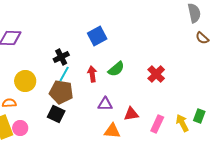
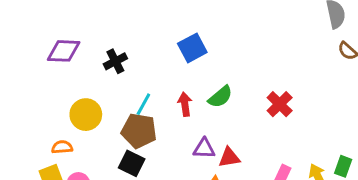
black cross: (61, 57) -> (115, 61), moved
red triangle: (131, 114) -> (229, 157), moved

